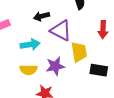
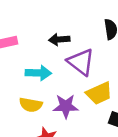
yellow trapezoid: (79, 52) -> (99, 93), turned 65

